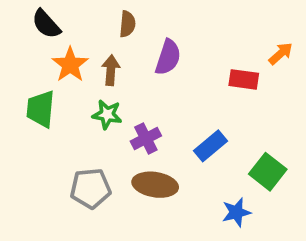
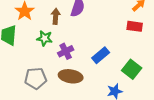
brown arrow: (111, 70) -> (56, 16), moved
red rectangle: (244, 79) -> (135, 26), moved

